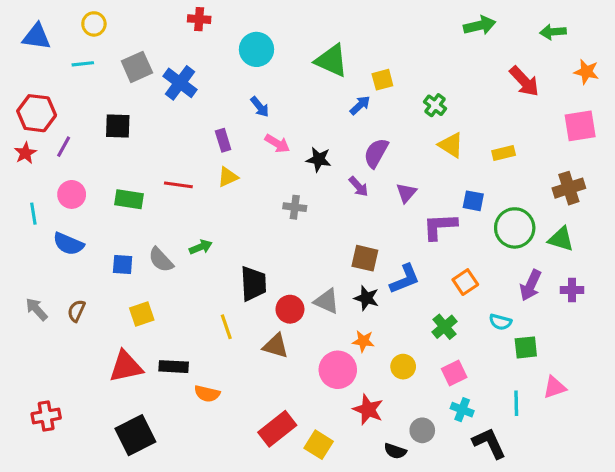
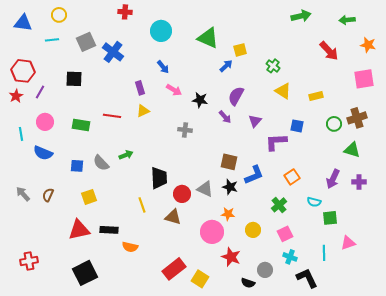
green circle: (515, 228) -> (334, 124), moved, size x0.6

